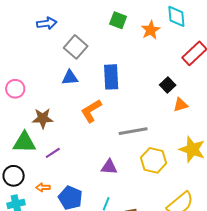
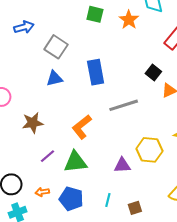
orange L-shape: (91, 111) -> (82, 127), moved
gray line: (133, 131) -> (124, 105), moved
green triangle: (24, 142) -> (75, 162), moved
purple triangle: (109, 167) -> (122, 165), moved

